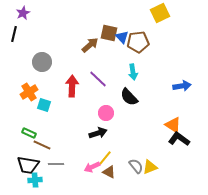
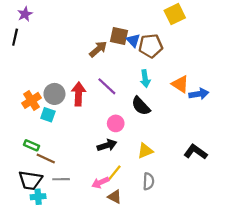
gray circle: (42, 62) -> (54, 94), moved
orange triangle: (173, 125) -> (180, 84), moved
gray semicircle: (136, 166) -> (148, 181), turned 42
yellow triangle: (150, 167) -> (145, 151), moved
brown triangle: (109, 172) -> (115, 197), moved

